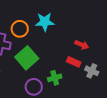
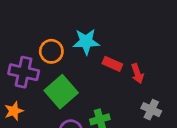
red arrow: (82, 45) -> (137, 74), turned 48
red rectangle: (74, 62) -> (112, 64), moved

